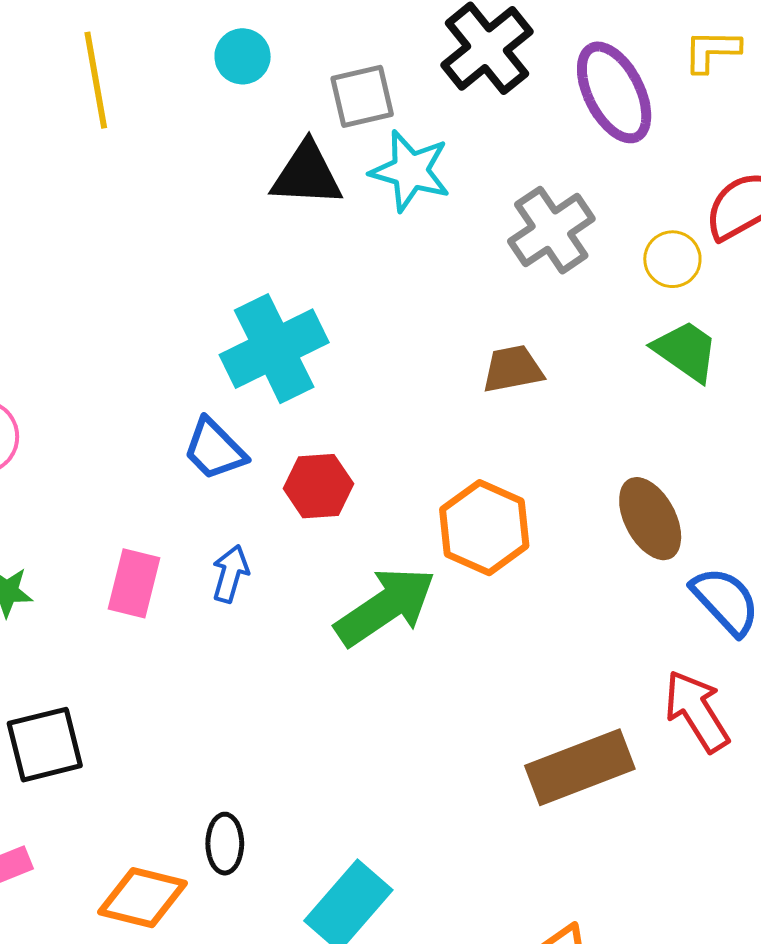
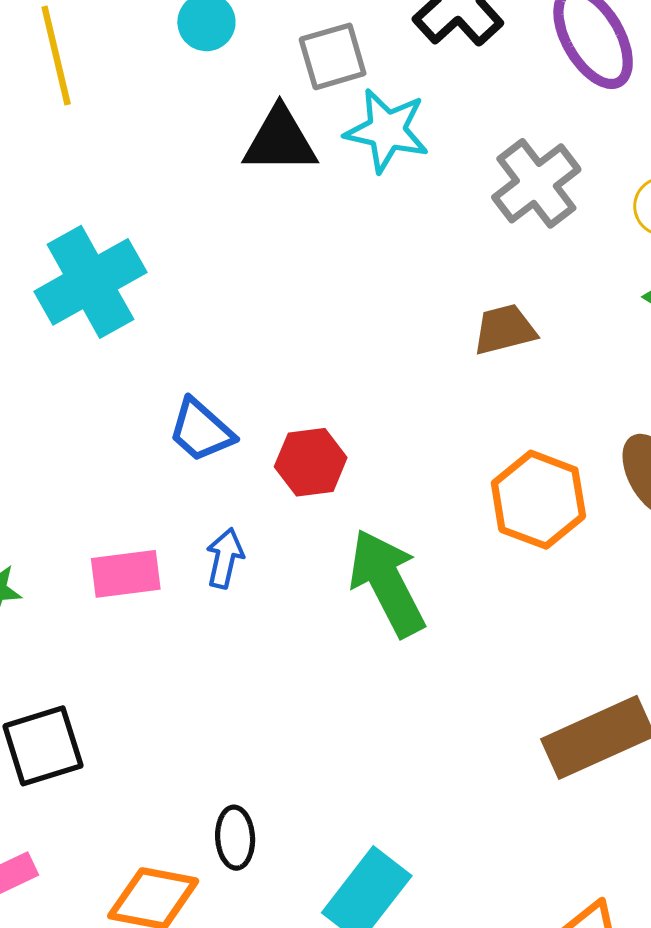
cyan cross: (274, 349) -> (90, 282), moved
orange hexagon: (484, 528) -> (538, 500), moved
pink rectangle: (134, 583) -> (126, 574), turned 72
green arrow: (385, 607) -> (387, 583), turned -80

